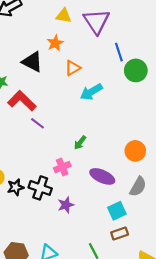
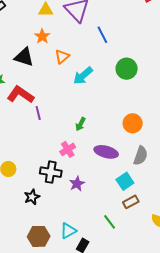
green circle: (136, 70) -> (127, 69), moved
purple line: (37, 123) -> (38, 113), turned 48
black star: (16, 187) -> (32, 197), moved

